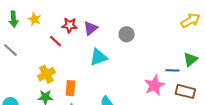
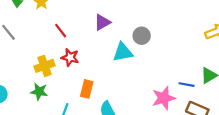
red star: (70, 25) -> (70, 57), moved
cyan triangle: (98, 57) -> (123, 52), moved
orange rectangle: (70, 88) -> (87, 89), moved

